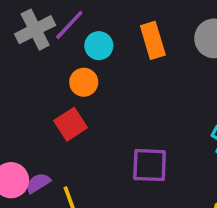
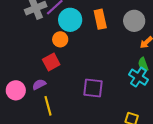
cyan circle: (99, 46) -> (70, 20), size x1.5
purple semicircle: (38, 183) -> (39, 84), moved

